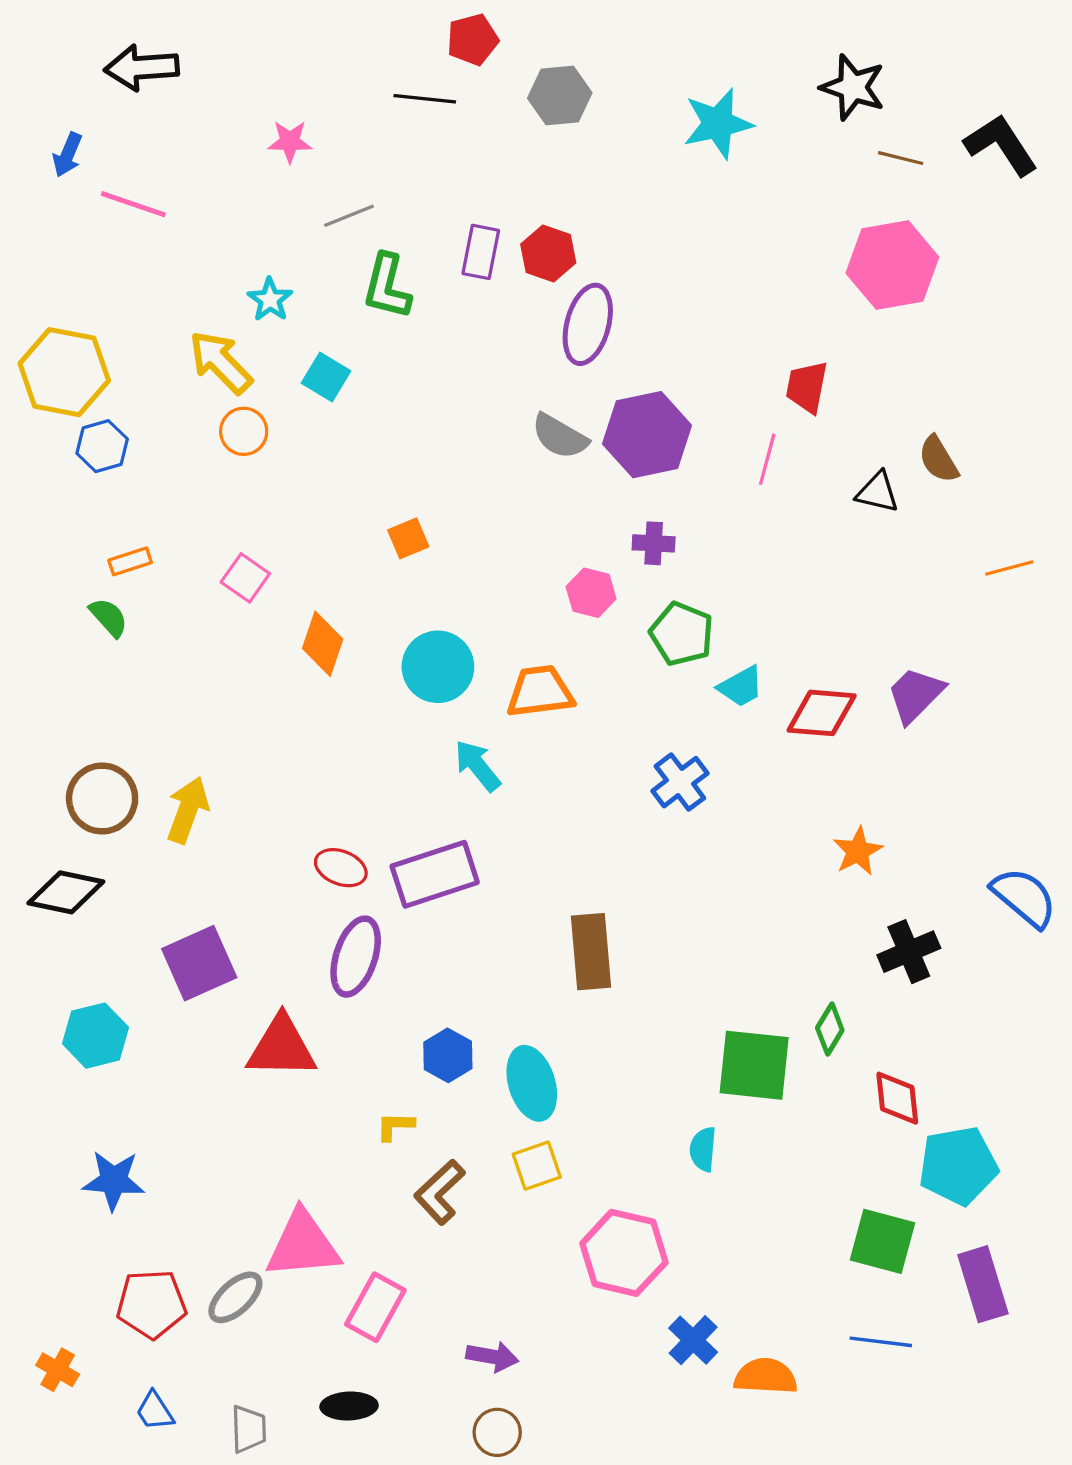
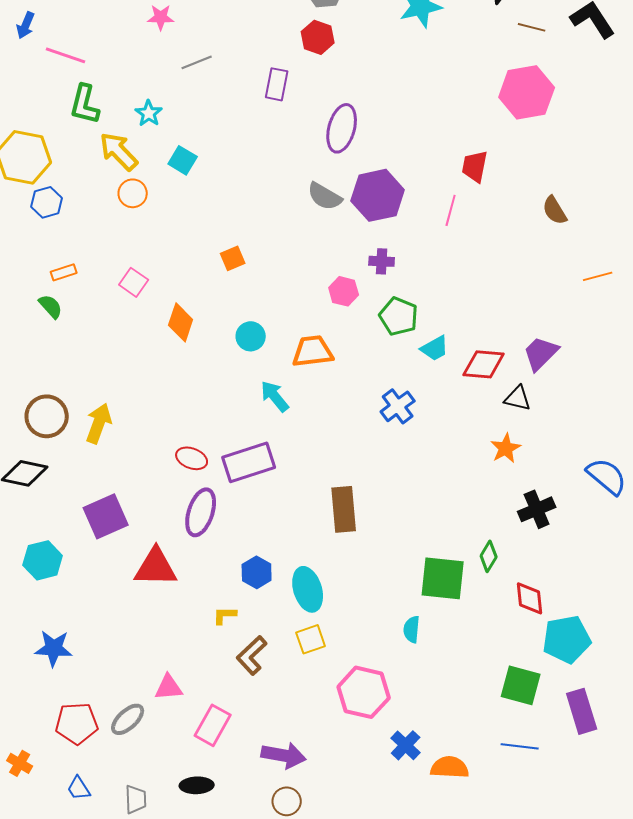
red hexagon: (548, 254) -> (318, 37), moved
green L-shape: (387, 286) -> (85, 104), moved
black triangle: (878, 492) -> (518, 398), moved
cyan circle: (438, 667) -> (251, 336), size x0.7
pink triangle: (303, 1245) -> (169, 687), size x0.6
purple arrow: (492, 1357) -> (284, 755), size x1.4

